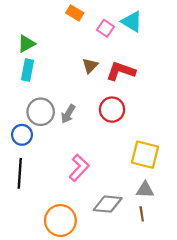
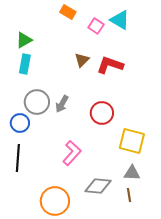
red circle: (112, 110) -> (102, 113), moved

